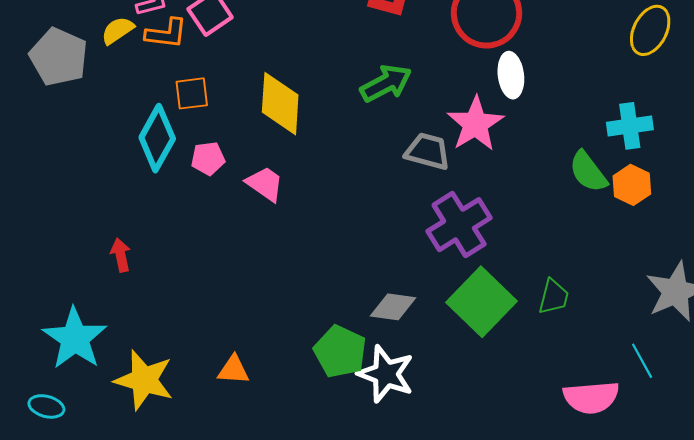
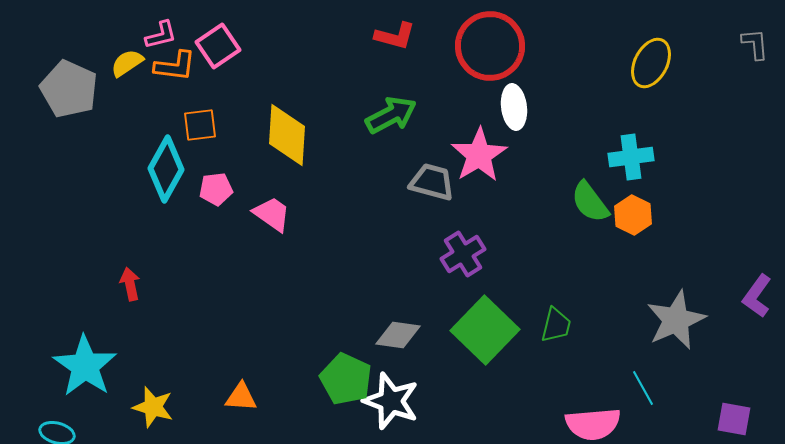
purple cross: (459, 225) -> (463, 254), size x0.7
yellow star: (144, 380) -> (153, 407), size x0.7

